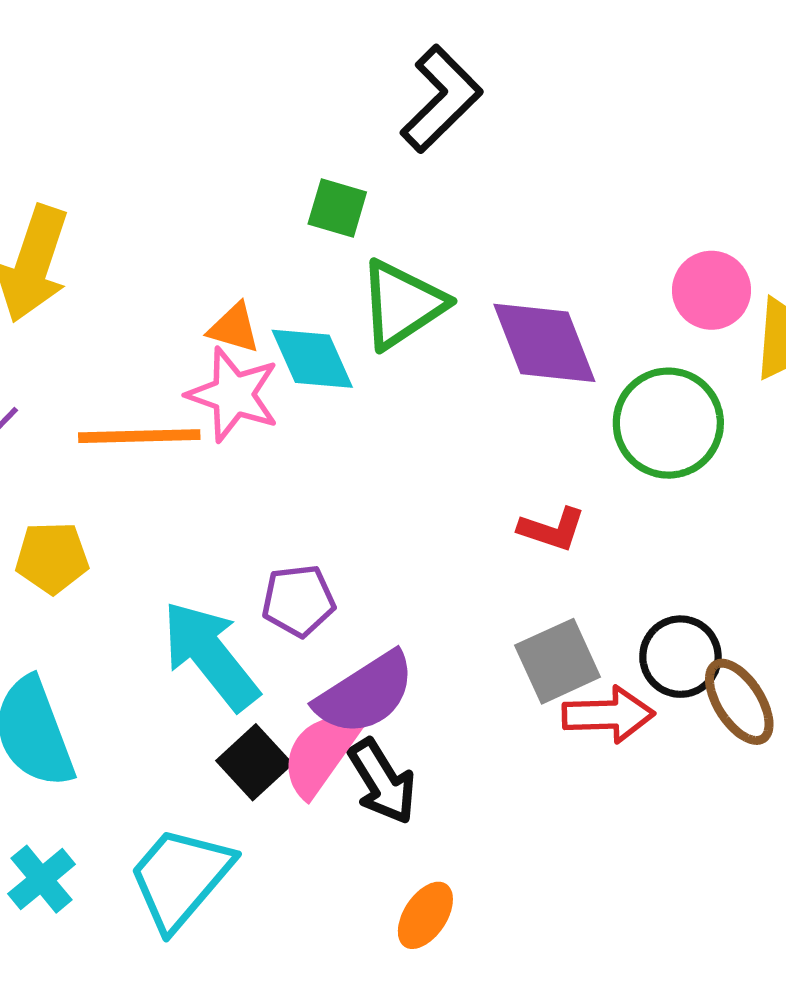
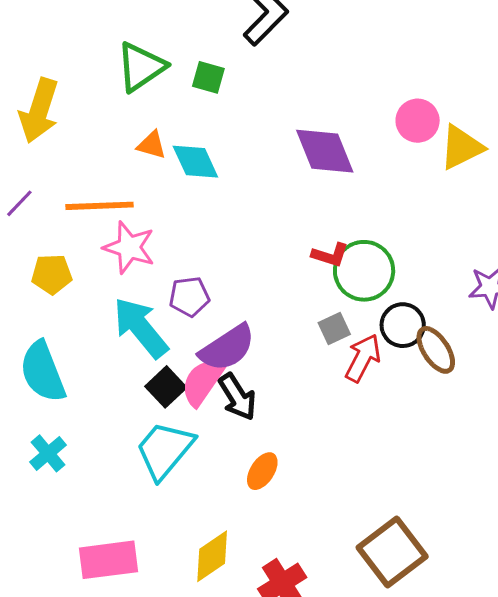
green triangle: (402, 304) -> (141, 67), moved
pink star: (233, 395) -> (129, 247), moved
green circle: (668, 423) -> (364, 271), moved
gray square: (558, 661) -> (334, 329), size x0.7
red arrow: (608, 715) -> (363, 358), turned -60
cyan trapezoid: (180, 878) -> (165, 450), moved

